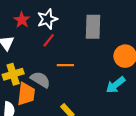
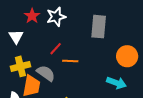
red line: (49, 40) -> (56, 49), moved
cyan arrow: (116, 85) -> (116, 83), turned -126

